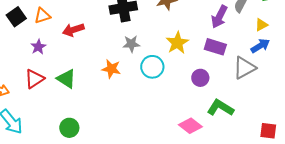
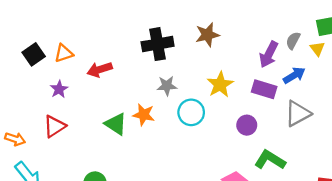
yellow triangle: (261, 25) -> (317, 49), moved, turned -40
blue arrow: (260, 46) -> (294, 75), moved
green triangle: (66, 79) -> (116, 124), moved

